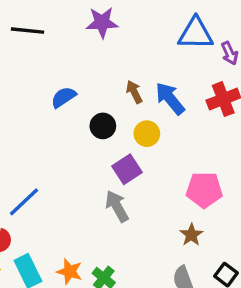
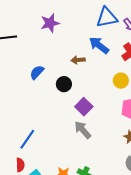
brown arrow: (134, 92) -> (78, 60), turned -56
blue arrow: (170, 98) -> (99, 45), moved
yellow circle: (147, 134) -> (121, 81), moved

